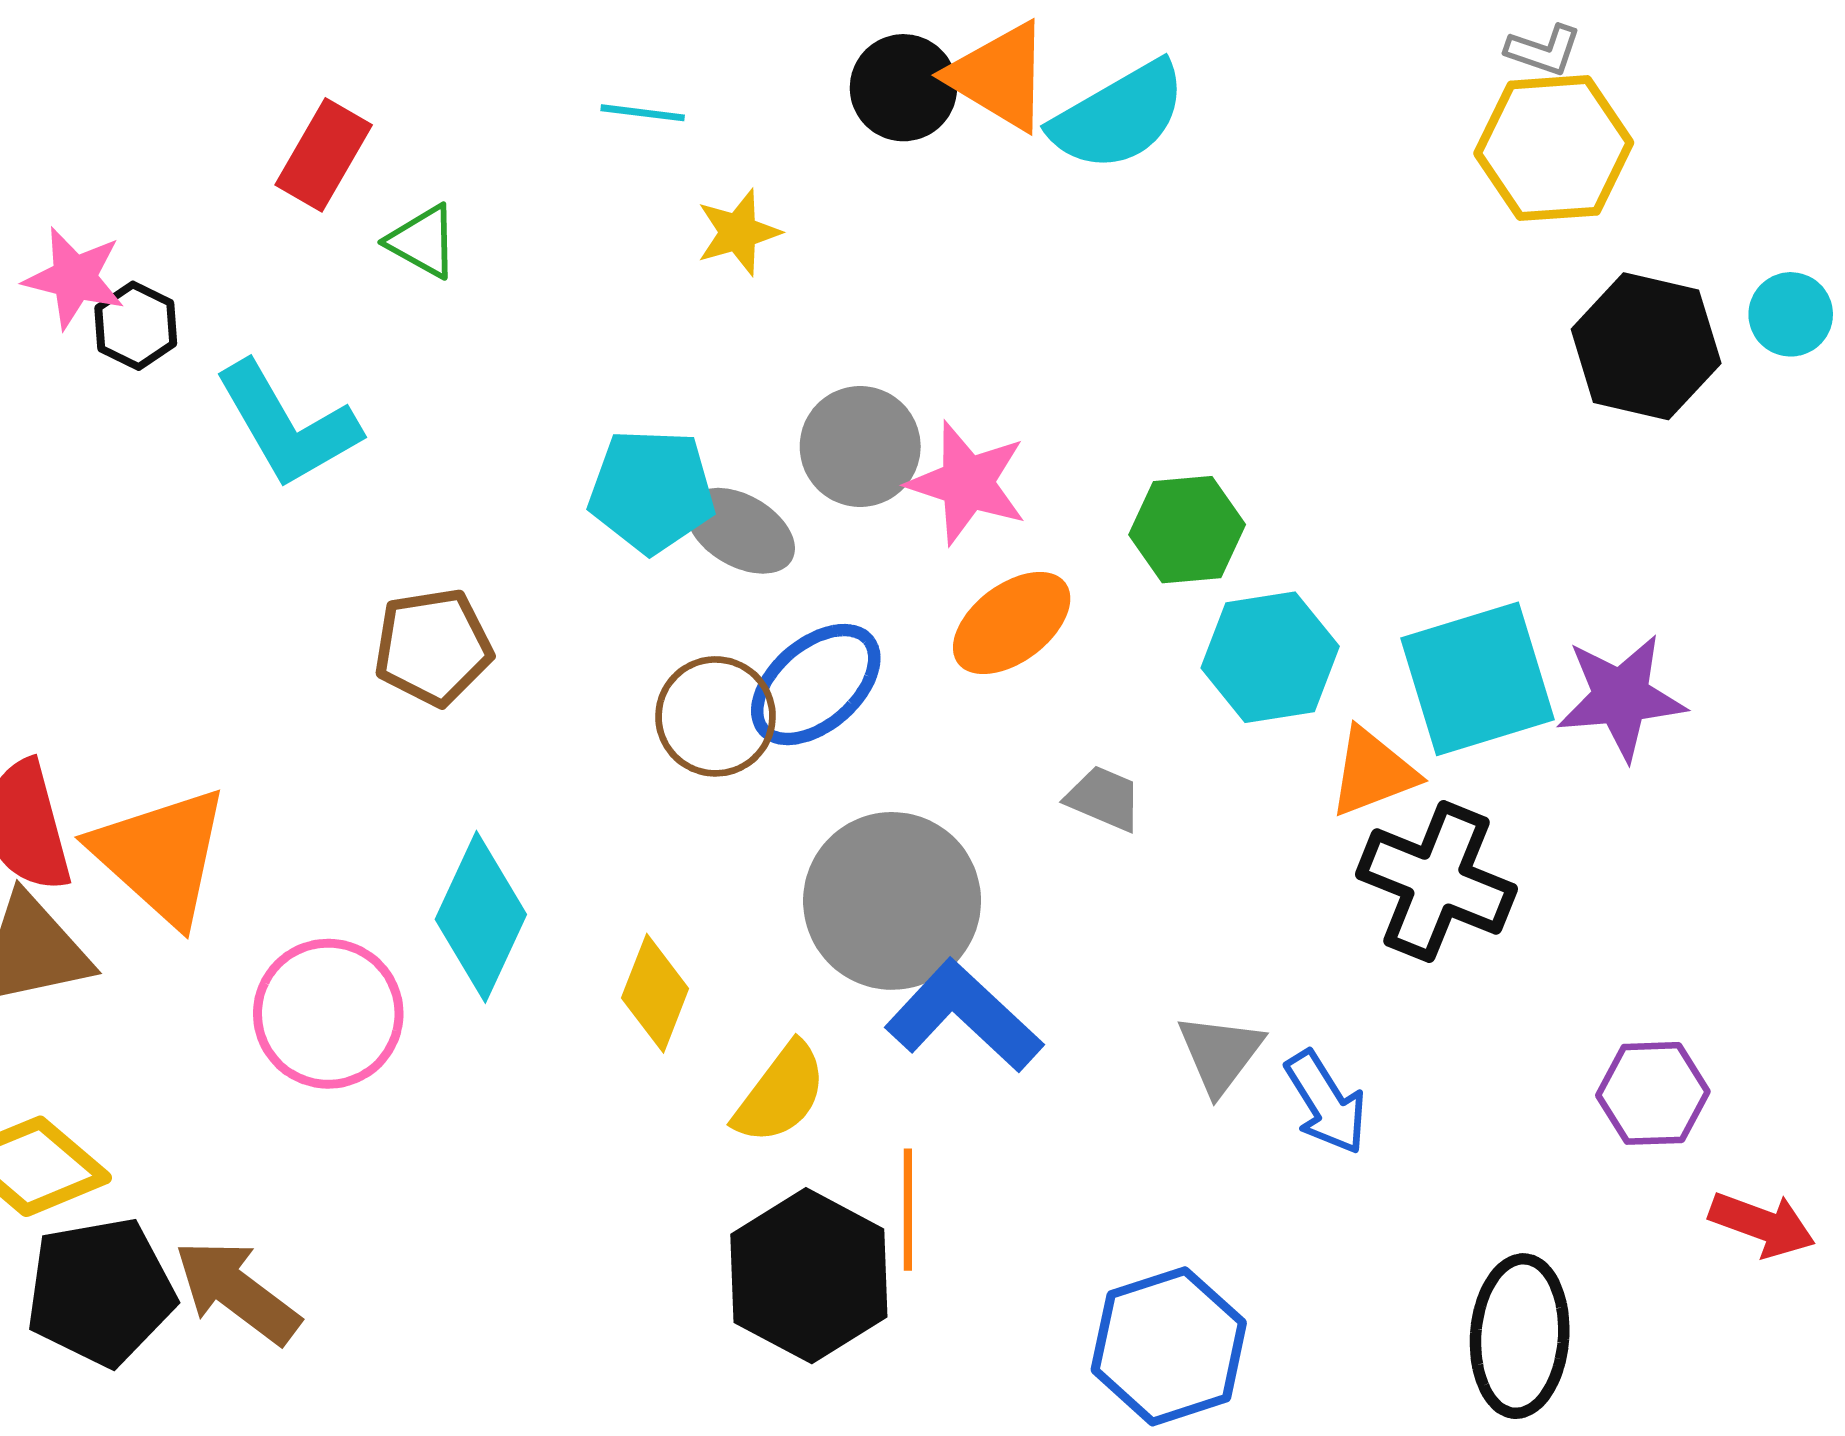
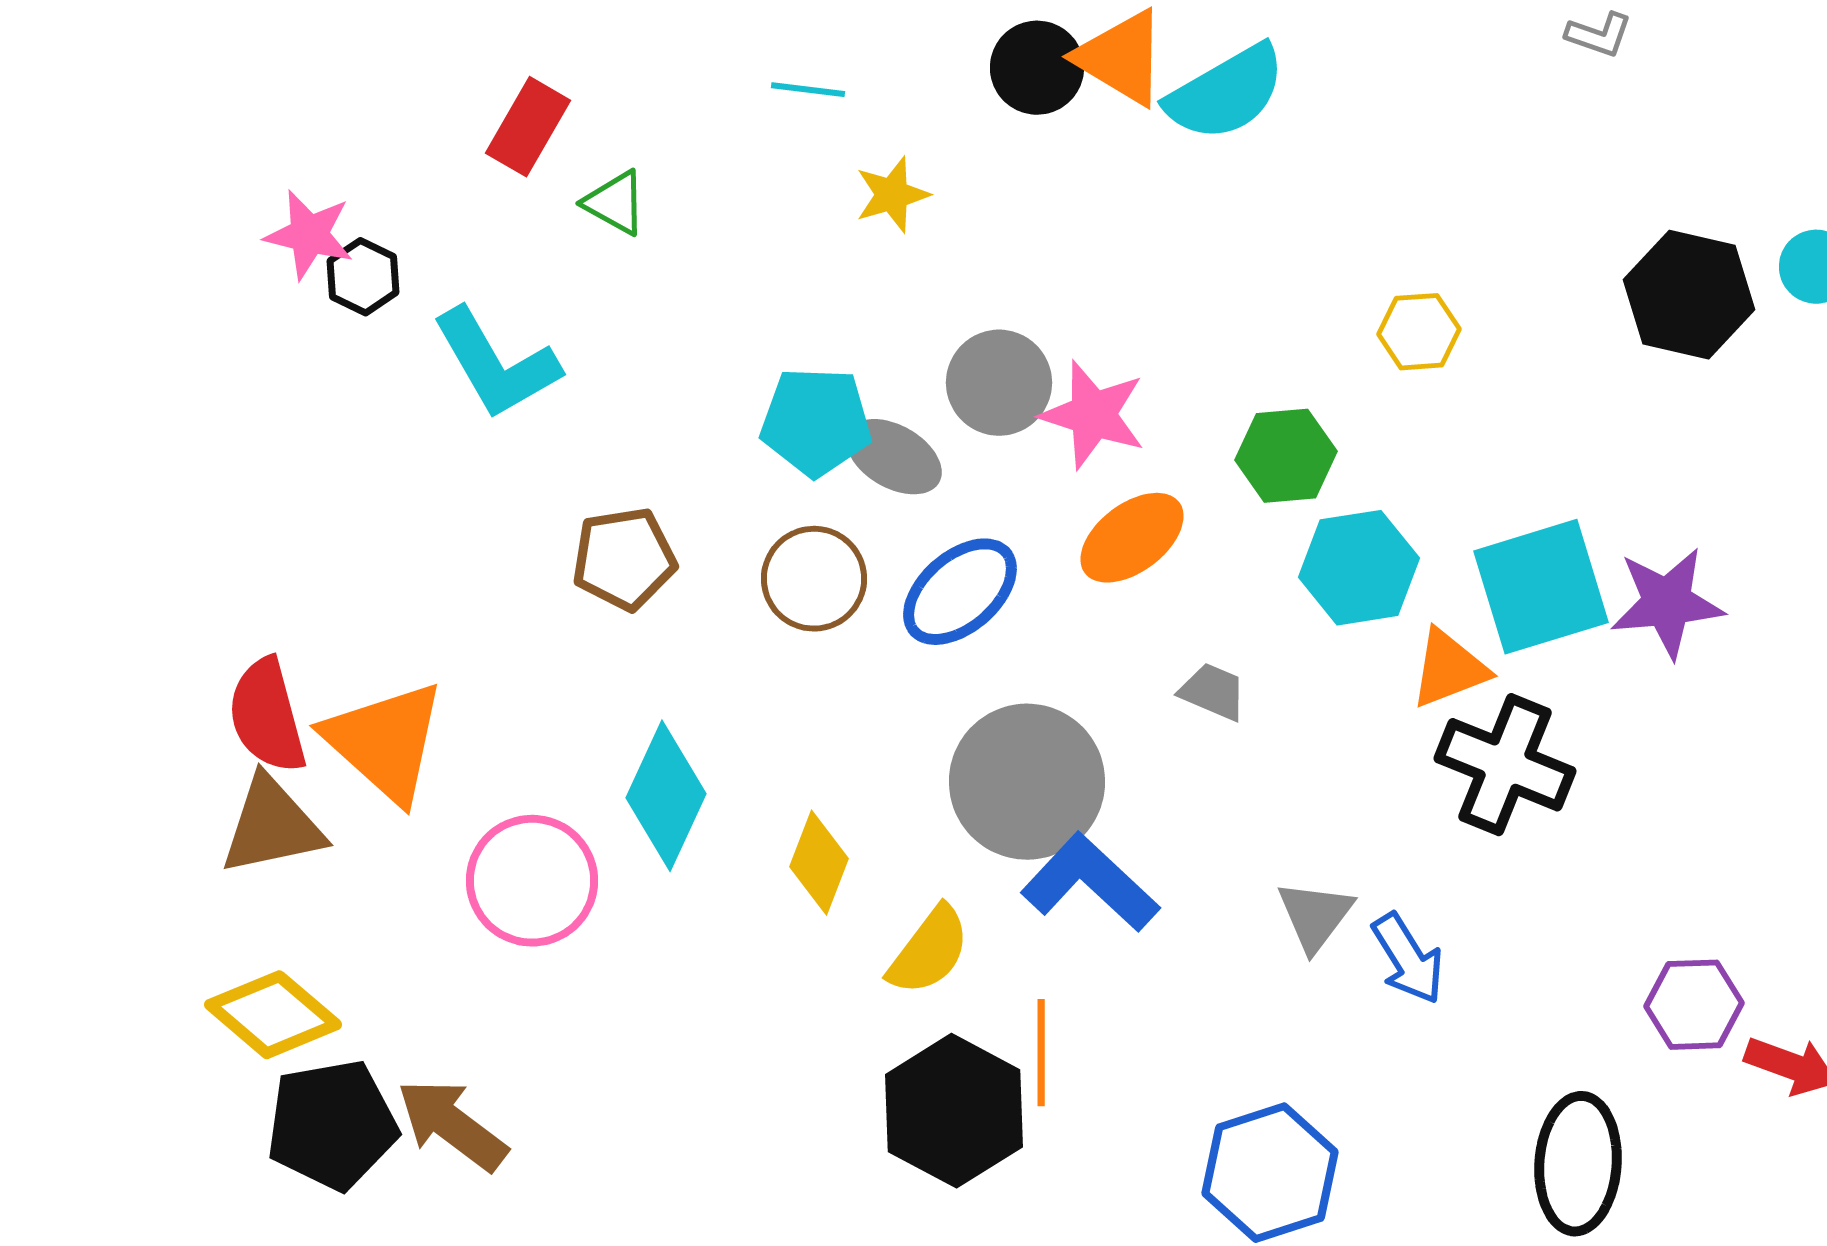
yellow hexagon: (1554, 148) -> (1419, 332), moved, size x0.6
brown circle: (715, 716) -> (814, 579), moved
purple hexagon: (1653, 1093) -> (1694, 1005), moved

